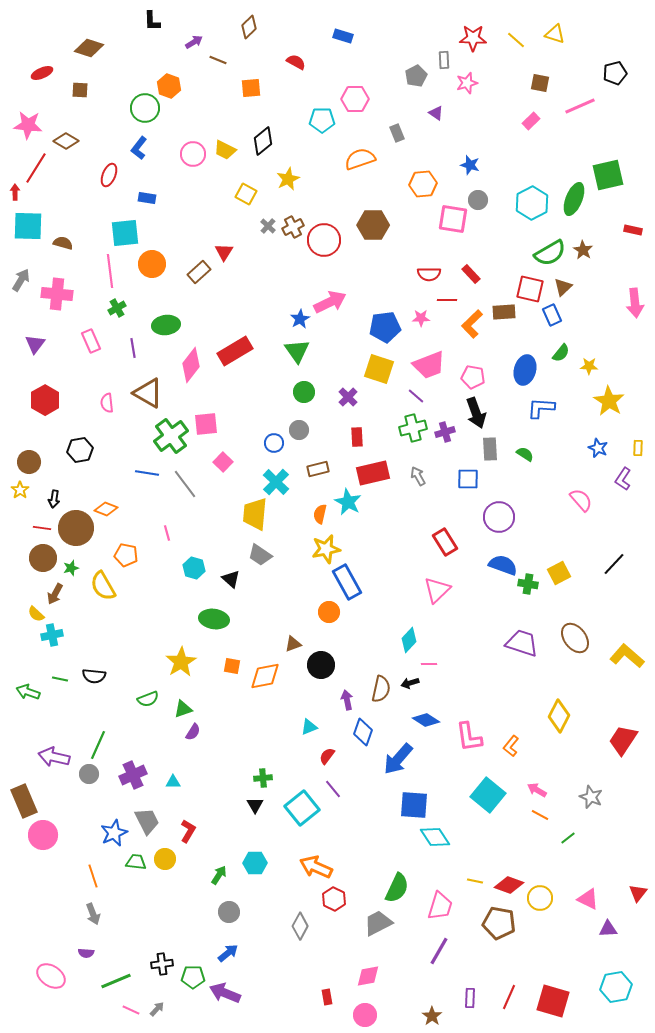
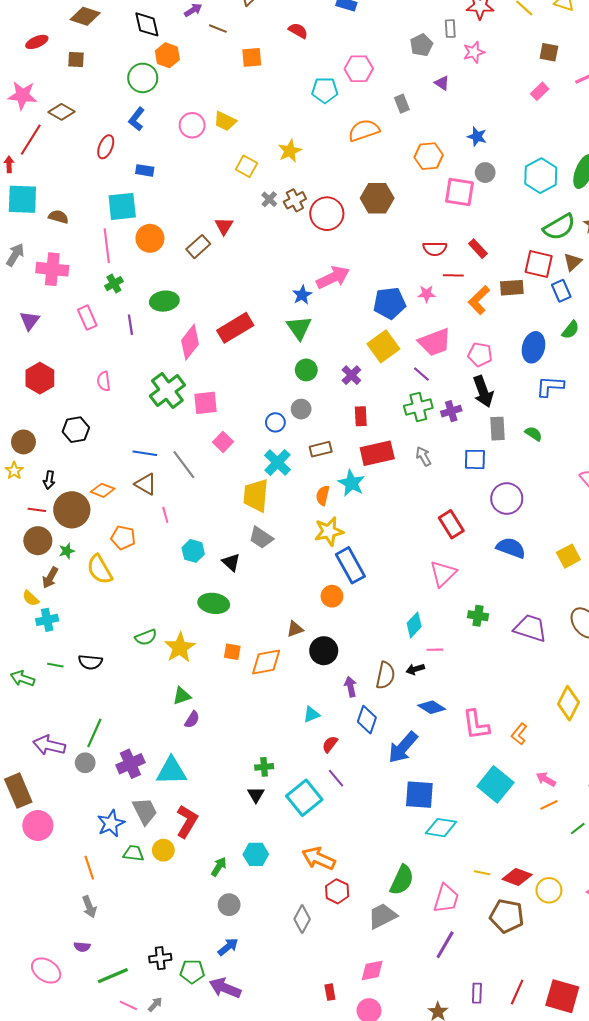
black diamond: (263, 141) -> (147, 24), moved, turned -64
yellow square: (379, 369) -> (383, 346), turned 36
brown triangle: (148, 393) -> (146, 484), moved, size x0.7
green cross: (171, 436) -> (167, 391), moved
green cross: (528, 584) -> (478, 616), moved
green semicircle: (148, 699) -> (146, 637), moved
cyan triangle: (173, 782) -> (172, 771), size x2.0
orange line: (540, 815) -> (549, 805), turned -54
red L-shape: (188, 831) -> (187, 821), size x1.4
cyan diamond: (435, 837) -> (441, 828), turned -48

